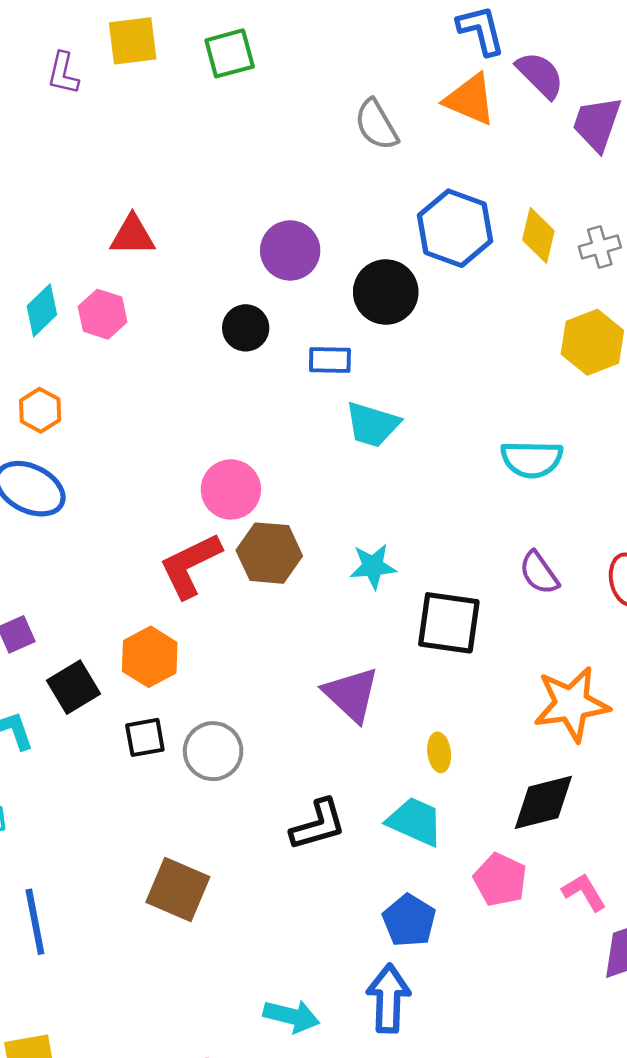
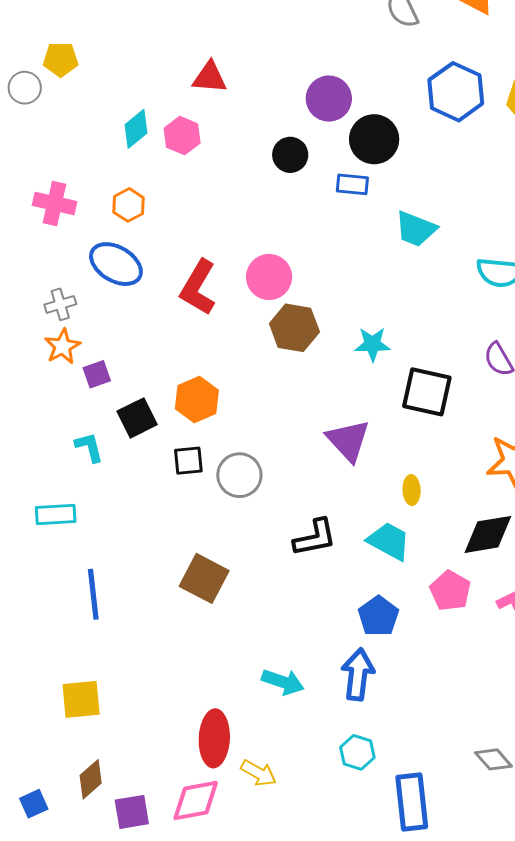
black circle: (386, 292) -> (374, 139), moved
cyan trapezoid: (372, 425) -> (416, 229), moved
red L-shape: (190, 565) -> (198, 287), moved, turned -38

